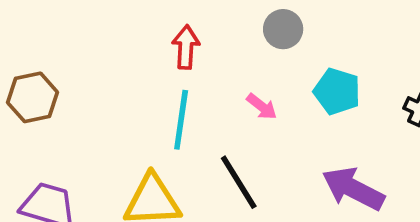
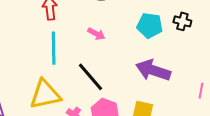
cyan pentagon: (337, 91) -> (150, 25), moved

